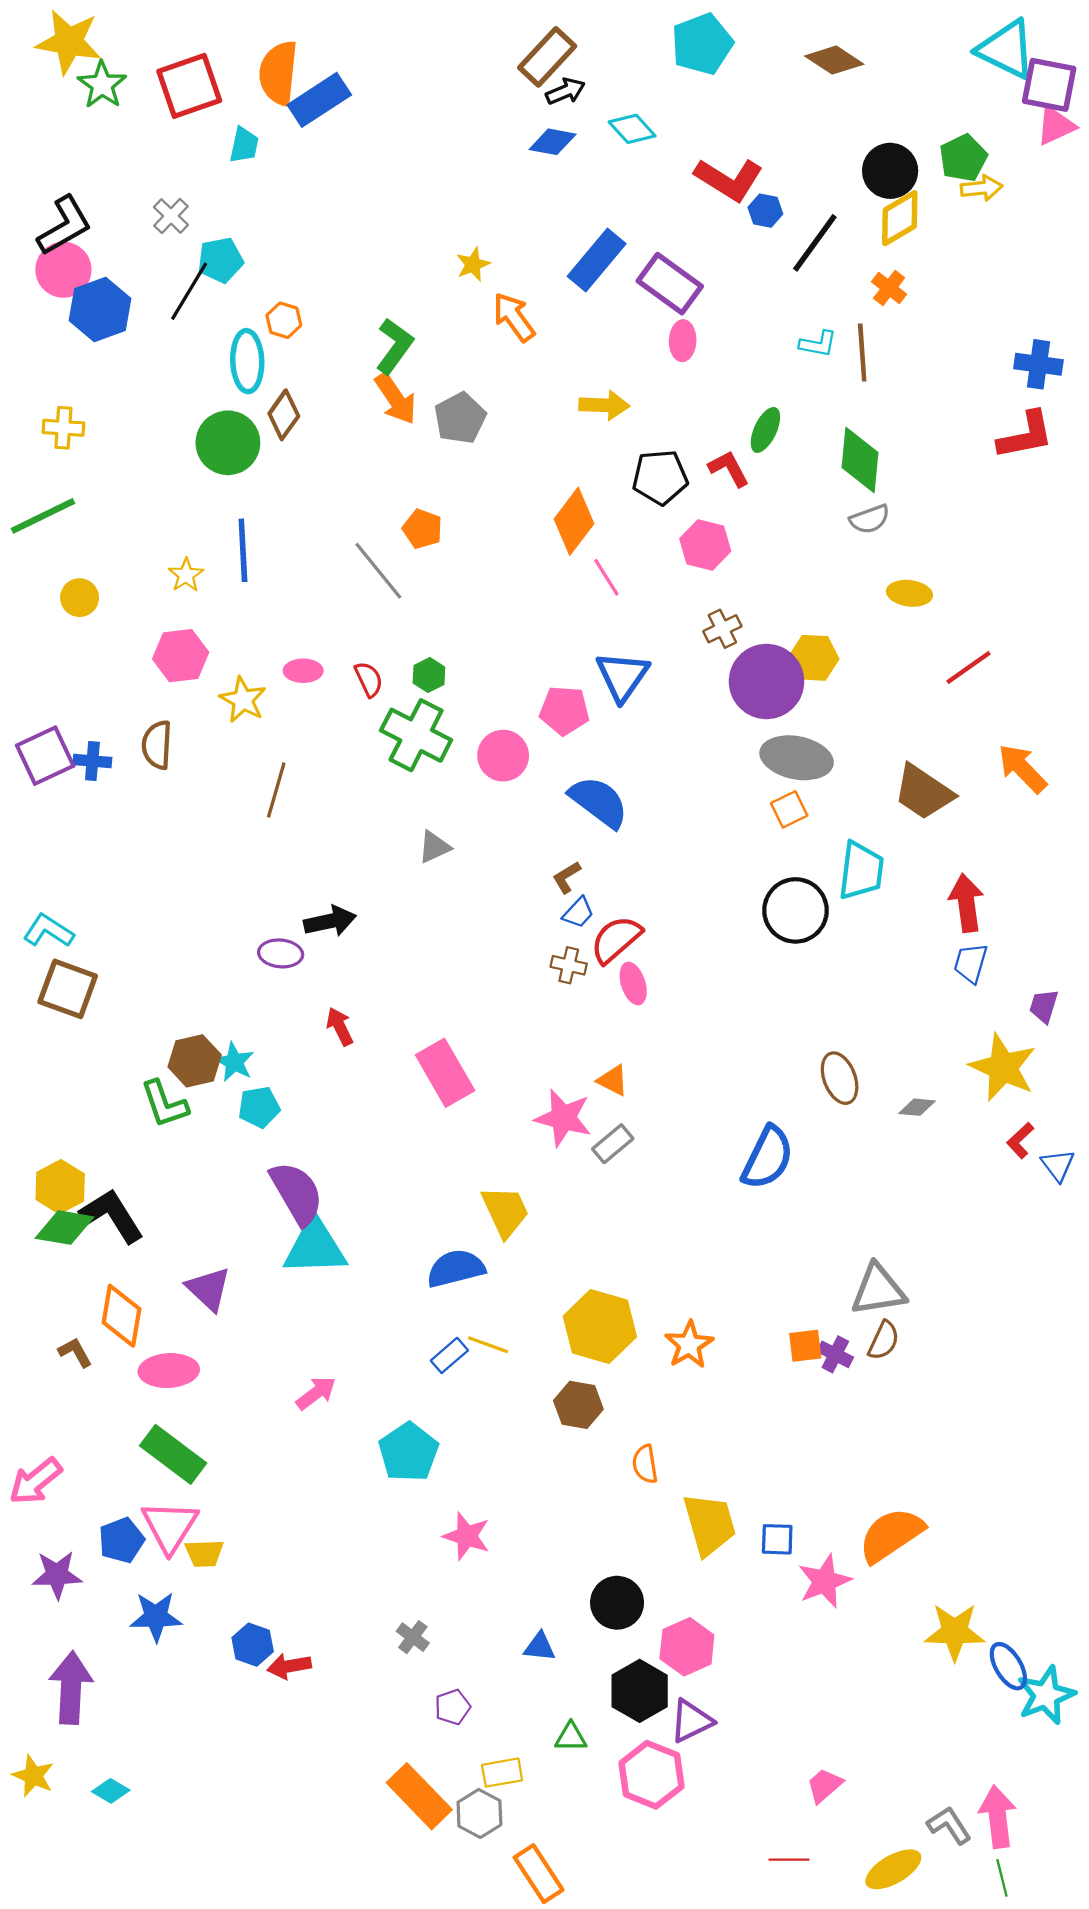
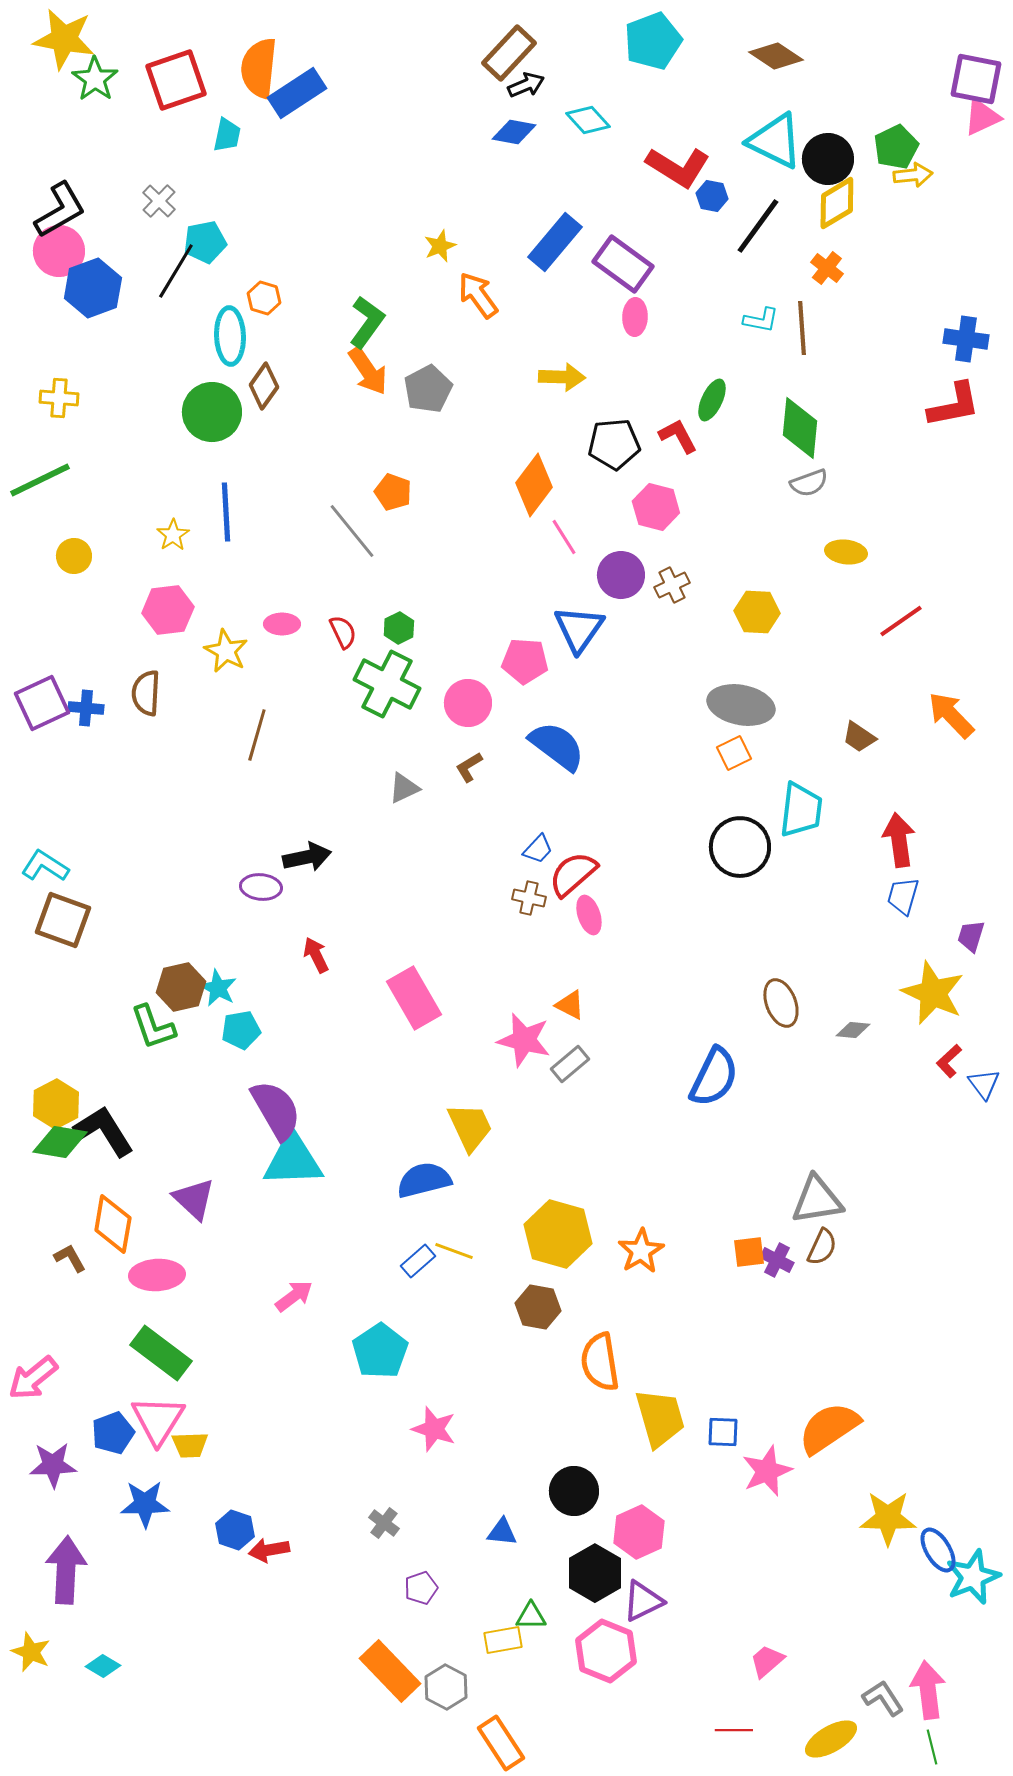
cyan triangle: (1006, 49) -> (775, 141), moved
purple circle: (766, 681) -> (621, 575), moved, size x0.7
brown trapezoid: (923, 792) -> (859, 737), size x0.6
brown L-shape: (567, 877) -> (469, 767), moved
orange semicircle: (645, 1464) -> (600, 1362), size x1.6
yellow rectangle: (502, 1773) -> (503, 1640), moved

